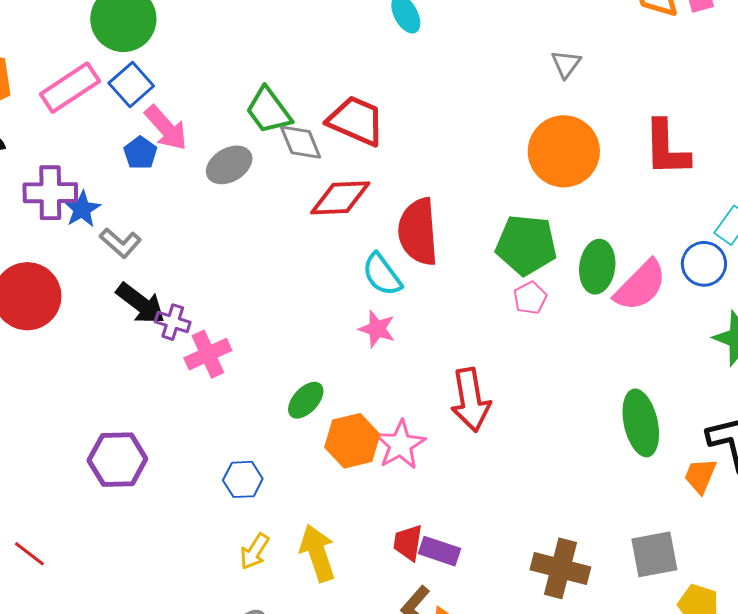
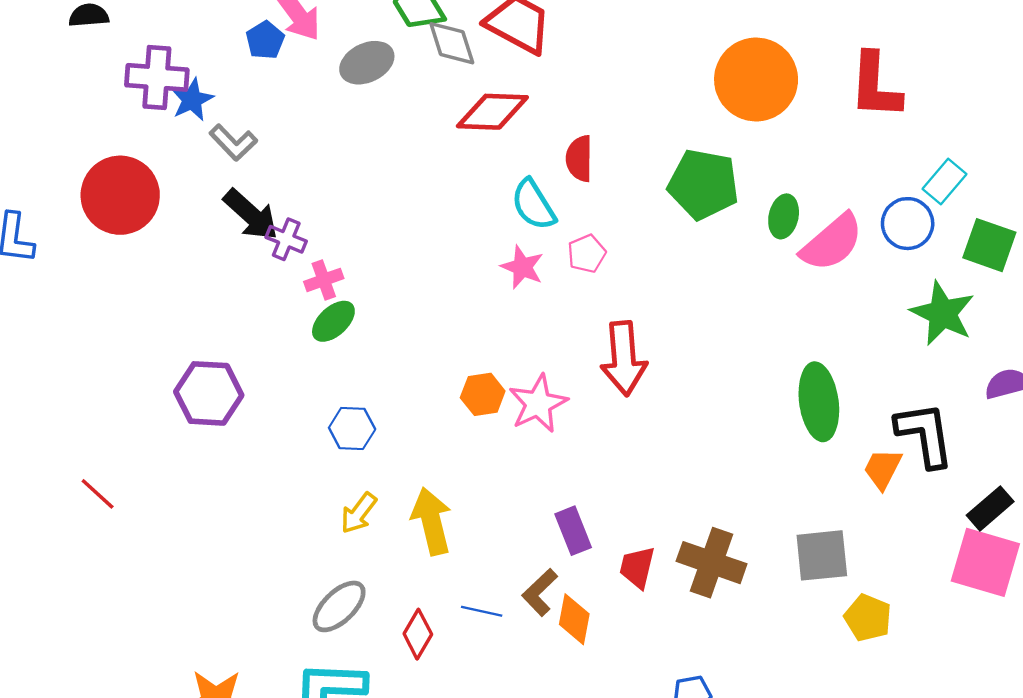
red semicircle: (418, 232) -> (579, 159), size x0.6
green ellipse: (597, 267) -> (784, 216), size x0.7
pink pentagon: (530, 298) -> (587, 254), moved
pink cross: (208, 354) -> (324, 280), size x0.7
green ellipse: (306, 400) -> (333, 321), moved
orange hexagon: (352, 441) -> (483, 394), size x0.7
red trapezoid: (408, 543) -> (637, 567), moved
purple rectangle: (440, 551) -> (573, 531), turned 45

